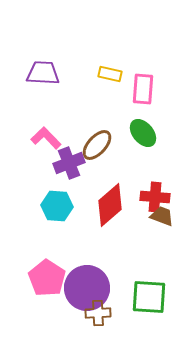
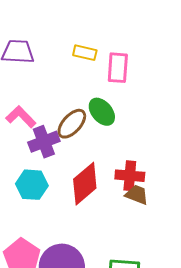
green ellipse: (143, 133) -> (102, 112), moved

